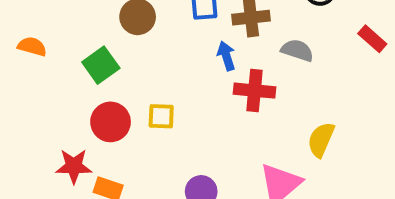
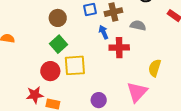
green square: (101, 65) -> (59, 44), moved
yellow square: (161, 116) -> (75, 65), size x1.6

